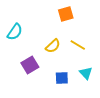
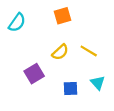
orange square: (66, 14) -> (63, 16), moved
cyan semicircle: (15, 32) -> (17, 23), moved

